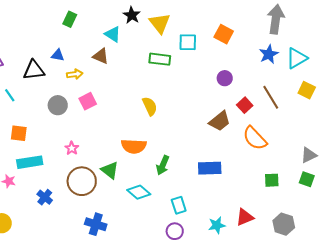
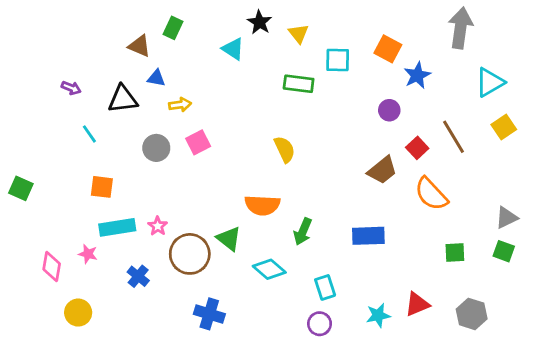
yellow triangle: (160, 23) -> (299, 33), size x0.7
blue star: (269, 54) -> (417, 75), moved
brown triangle: (101, 56) -> (140, 46), moved
yellow square: (307, 90) -> (504, 127), turned 30
pink star: (72, 148) -> (158, 226), moved

